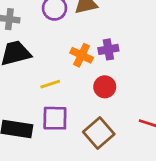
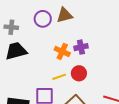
yellow line: (50, 84) -> (59, 77), moved

